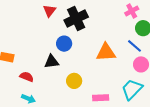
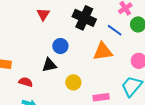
black cross: (76, 19) -> (84, 18), moved, turned -35
blue line: (134, 46) -> (115, 30), moved

